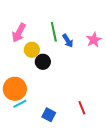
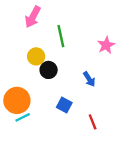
pink arrow: (19, 33) -> (33, 17), moved
blue arrow: (68, 41) -> (89, 79), moved
blue square: (49, 115) -> (64, 105), moved

